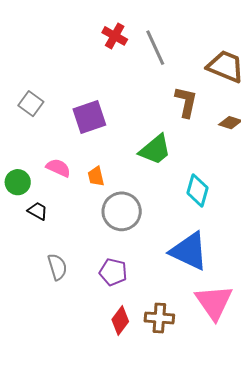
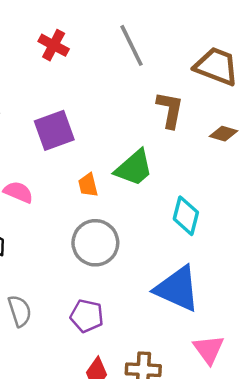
red cross: (115, 36) -> (54, 45), moved
orange trapezoid: (96, 176) -> (88, 185), moved
pink triangle: (214, 302) -> (209, 349), size x0.7

